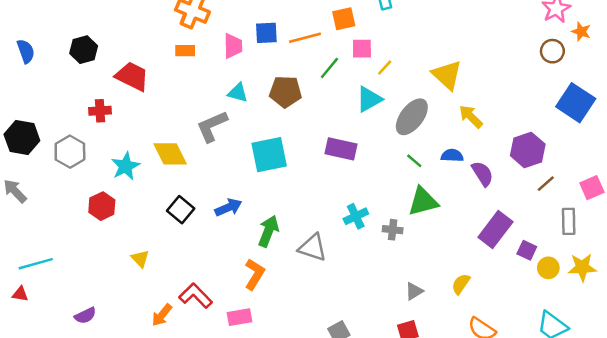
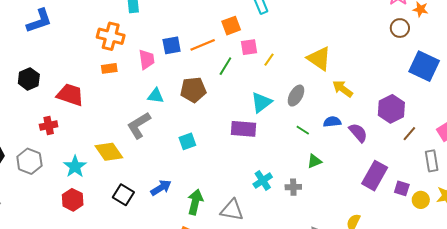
cyan triangle: (369, 99) -> (261, 102), moved
gray ellipse: (412, 117) -> (296, 96), size x0.7
cyan square: (269, 155) -> (187, 141), size x0.6
green triangle: (423, 201) -> (314, 161), size x0.6
red hexagon: (102, 206) -> (73, 200), moved

